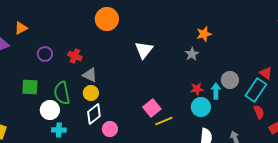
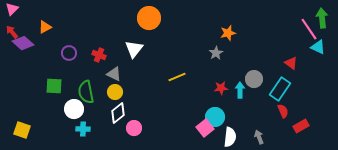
orange circle: (107, 19) -> (149, 18), moved
white triangle: (144, 50) -> (134, 49), moved
red triangle: (266, 73) -> (291, 63), moved
cyan circle: (201, 107) -> (215, 117), moved
pink square: (152, 108) -> (205, 128), moved
yellow line: (164, 121) -> (177, 77), moved

